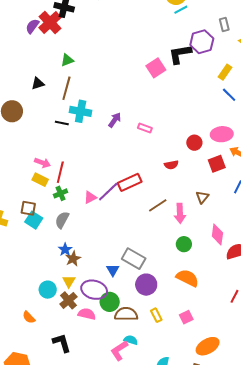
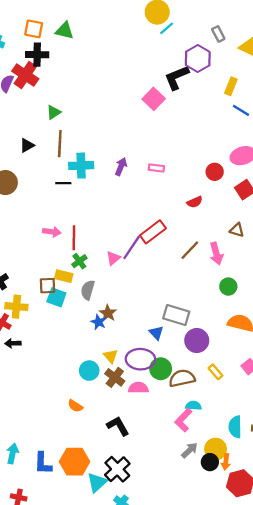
yellow rectangle: (40, 180) -> (64, 276), moved
brown triangle: (202, 197) -> (237, 230), turned -40
brown star: (73, 259) -> (108, 313), moved

